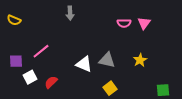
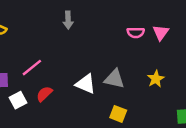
red semicircle: (51, 82) -> (44, 94), moved
yellow square: (110, 88) -> (118, 114), turned -32

